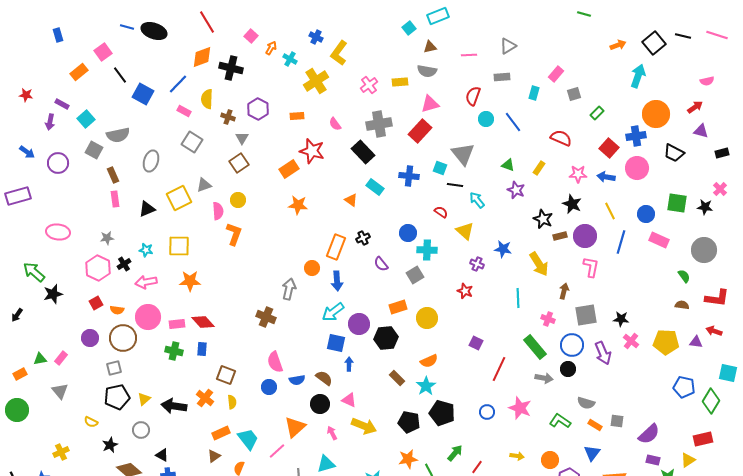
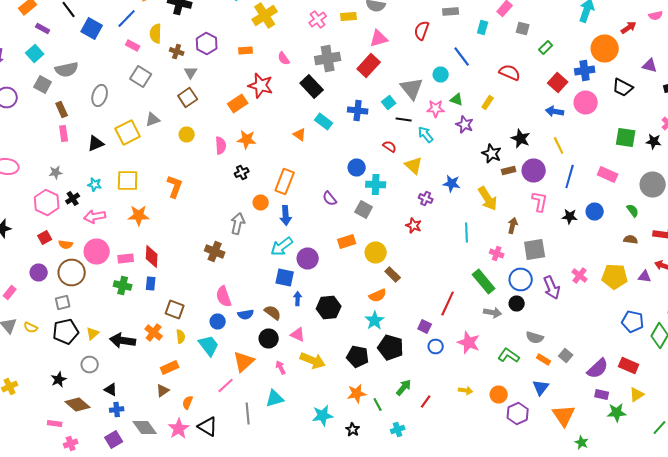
gray square: (574, 94) -> (523, 28), turned 32
purple rectangle: (62, 104) -> (43, 28), moved
red arrow: (695, 107) -> (629, 28), moved
cyan circle: (486, 119) -> (441, 74), moved
cyan square: (440, 168) -> (389, 102), turned 32
pink star: (578, 174) -> (436, 108), moved
pink semicircle: (218, 211) -> (221, 146), moved
blue circle: (646, 214) -> (595, 212), moved
orange L-shape: (234, 234) -> (175, 186), moved
black cross: (363, 238) -> (242, 172), moved
gray square: (415, 275) -> (364, 210), turned -30
black star: (621, 319) -> (570, 216), moved
red diamond: (203, 322) -> (152, 256), turned 45
black hexagon: (386, 338) -> (329, 308), moved
purple square: (476, 343) -> (425, 326), moved
brown rectangle: (397, 378) -> (393, 274), moved
gray square: (617, 421) -> (566, 356), turned 32
yellow semicircle: (91, 422) -> (31, 328), moved
cyan trapezoid: (248, 439) -> (209, 346), moved
red rectangle: (703, 439) -> (629, 366), moved, turned 36

